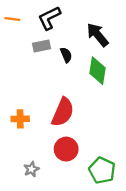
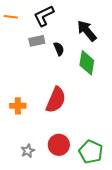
red circle: (66, 149) -> (59, 145), moved

